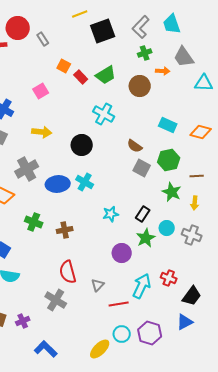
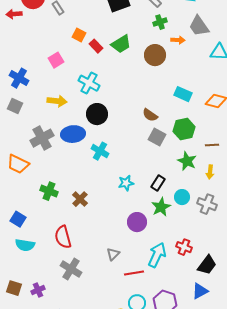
cyan cross: (104, 114) -> (89, 83), moved
blue ellipse: (58, 184) -> (73, 134), moved
brown cross: (65, 230) -> (80, 199), turned -35
red semicircle: (68, 272) -> (63, 237), moved

